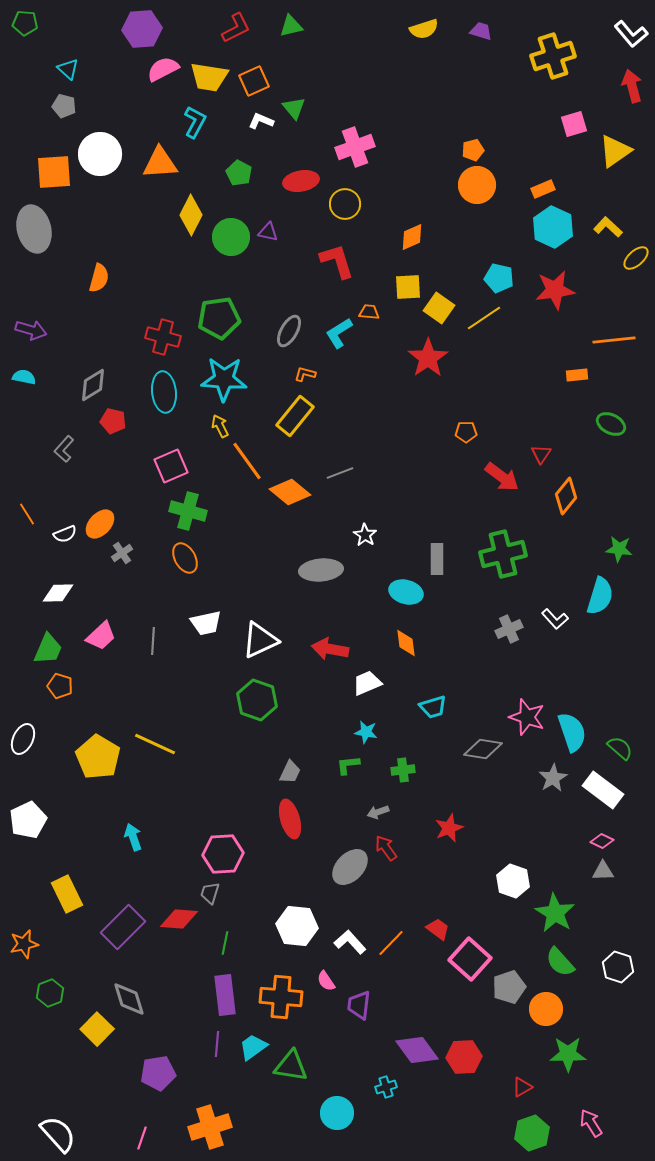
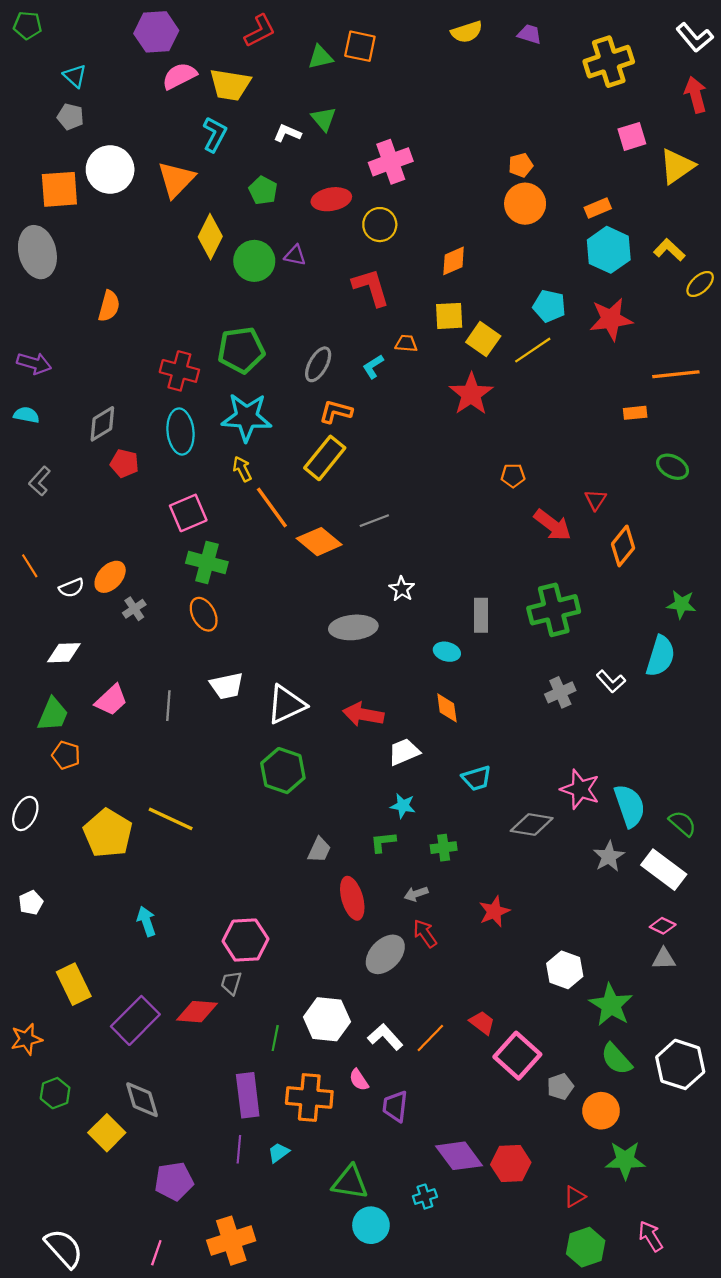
green triangle: (291, 26) -> (320, 57), moved
orange square: (254, 81) -> (360, 46), moved, turned 36
orange triangle: (160, 163) -> (176, 179), turned -42
cyan L-shape: (339, 333) -> (373, 367), size x0.7
orange L-shape: (305, 374) -> (336, 412), size x1.4
gray L-shape: (64, 449) -> (40, 481), moved
cyan ellipse: (406, 592) -> (447, 652), size x0.7
red ellipse: (290, 819) -> (352, 898), moved
white pentagon: (28, 820) -> (31, 903), size x0.6
green line: (225, 943) -> (275, 1038), moved
white hexagon: (618, 967) -> (680, 1064), size x1.4
gray pentagon: (509, 987) -> (560, 1086), size x0.7
cyan trapezoid: (253, 1047) -> (278, 1153), size x0.7
green triangle: (291, 1066) -> (350, 1182), moved

